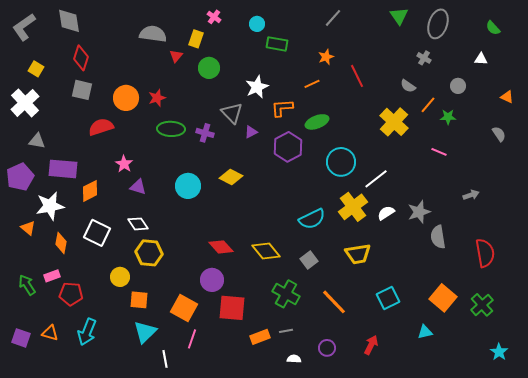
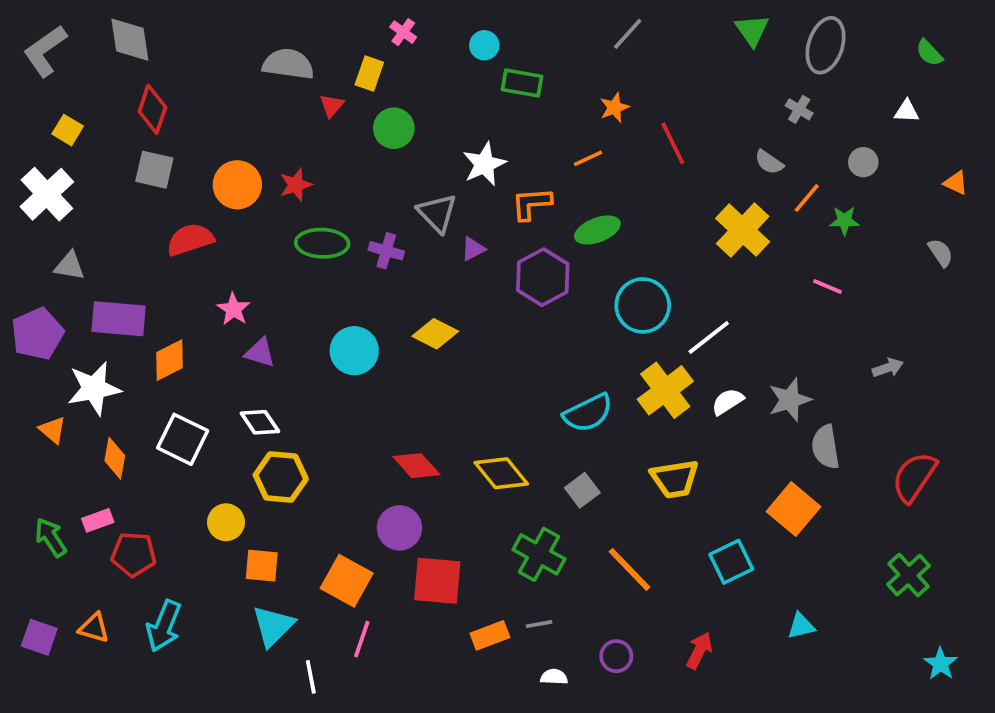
red semicircle: (485, 253) -> (914, 477), turned -136
orange square: (443, 298) -> (794, 509), moved

